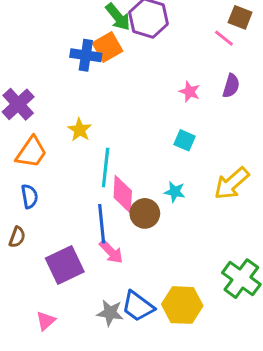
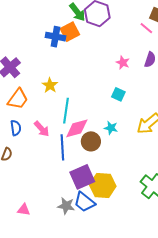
pink diamond: (123, 194) -> (77, 128), turned 70
pink arrow: (111, 252) -> (42, 129), moved
purple square: (65, 265) -> (82, 177), moved
yellow hexagon: (182, 305) -> (103, 185), moved
pink triangle: (46, 321) -> (24, 210), turned 48

